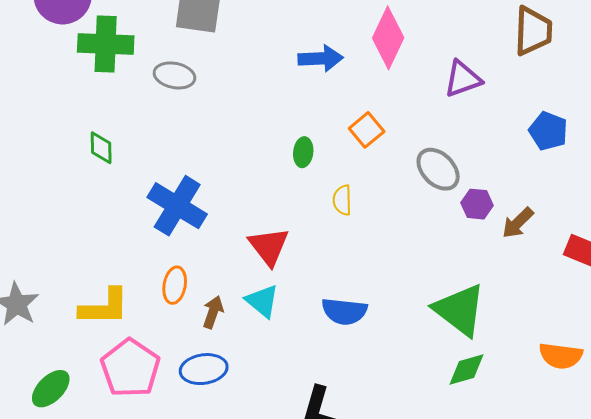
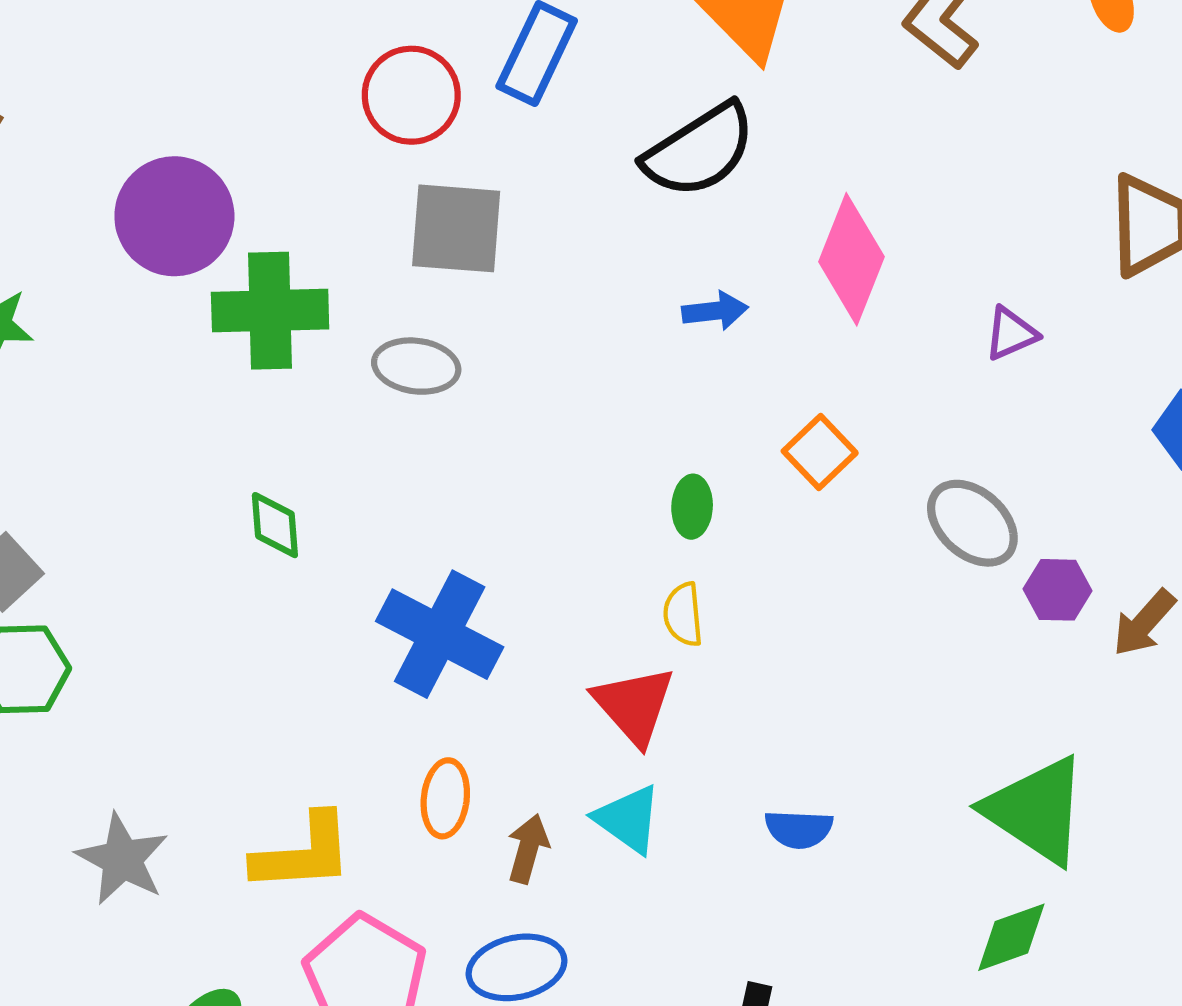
blue arrow: (321, 58) -> (715, 311), size x0.7
purple triangle: (463, 79) -> (1011, 334), size x0.7
yellow semicircle: (342, 200) -> (683, 614), moved
blue semicircle: (344, 311) -> (799, 829), size x0.7
green diamond: (467, 370) -> (1011, 937), moved

